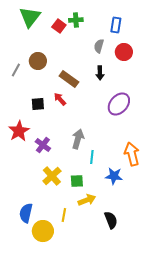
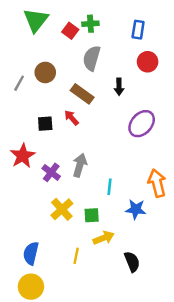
gray semicircle: (99, 46) -> (92, 58), moved, size x1.5
gray arrow: (78, 139) -> (80, 165), moved
yellow circle: (43, 231) -> (31, 287), moved

